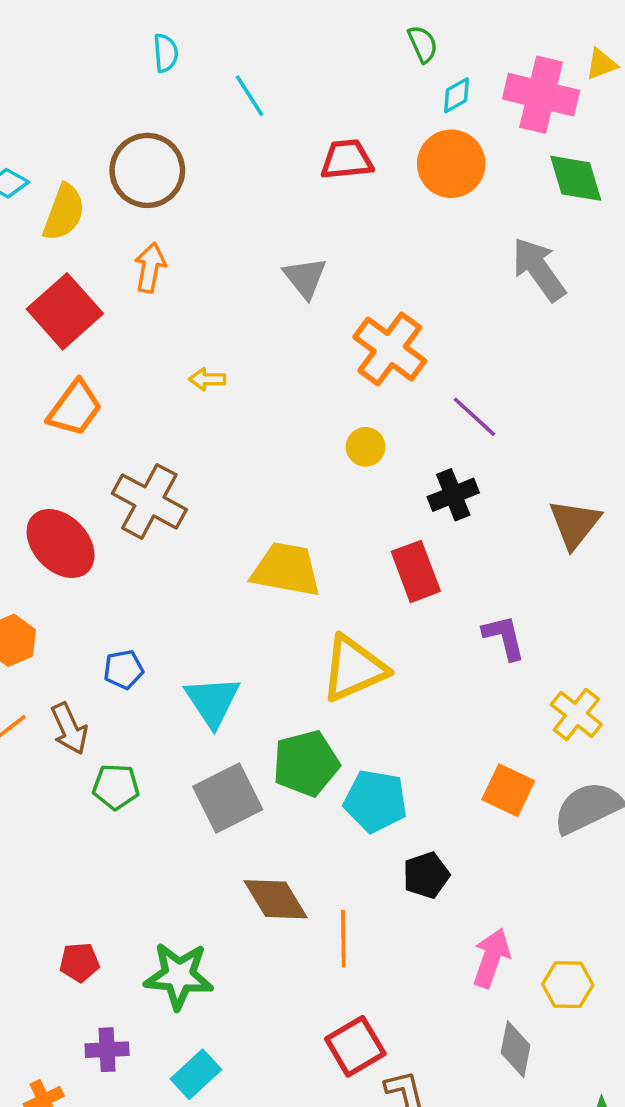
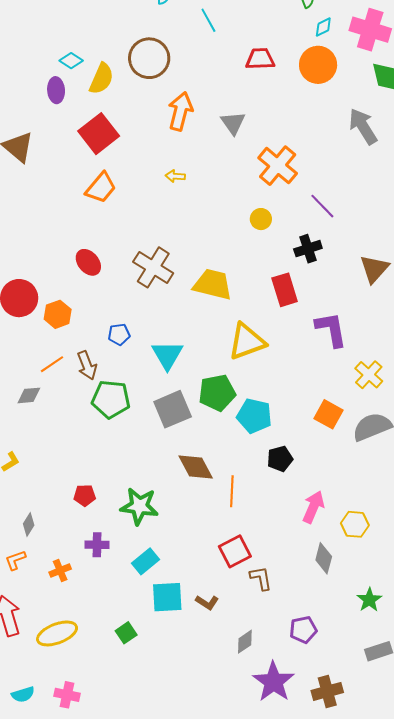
orange arrow: (150, 268) -> (180, 111), moved, size x1.4
brown cross: (149, 501) -> (153, 267), moved
red ellipse: (61, 544) -> (88, 262), size x0.7
purple L-shape: (504, 637) -> (331, 329), size x1.4
green pentagon: (116, 787) -> (111, 399), size x1.5

